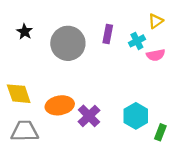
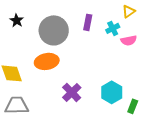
orange ellipse: (60, 105) -> (47, 61), moved

